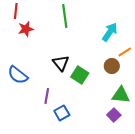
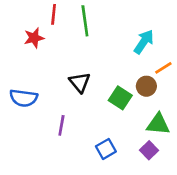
red line: (16, 11) -> (54, 14), moved
blue semicircle: (18, 75) -> (24, 98), turned -30
green square: (80, 75) -> (120, 98), moved
blue square: (62, 113) -> (106, 149), moved

